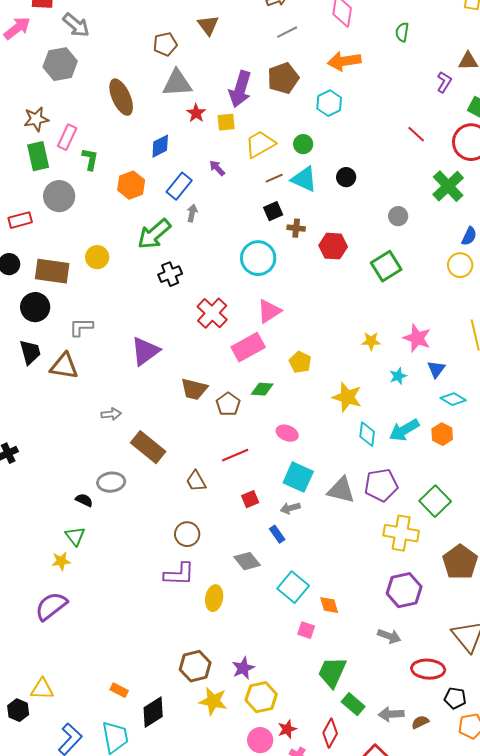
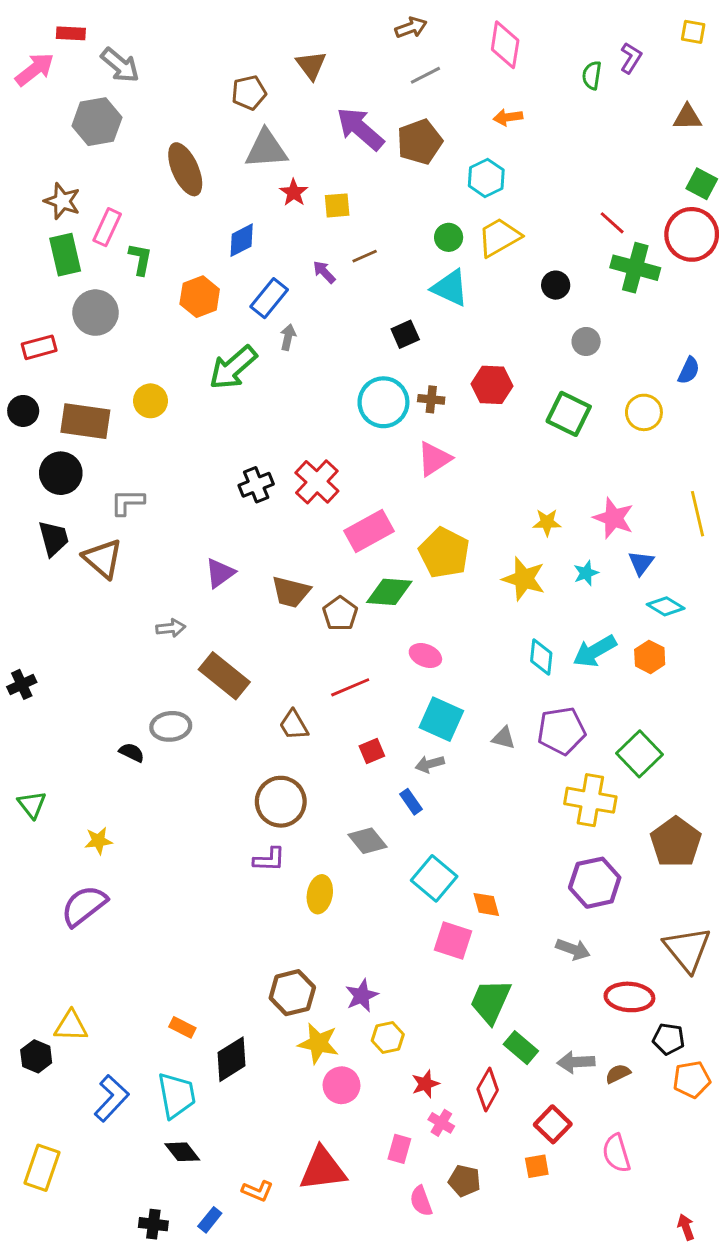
orange arrow: (344, 61) -> (508, 117), size x0.6
purple L-shape: (444, 82) -> (631, 58), moved
purple arrow: (240, 89) -> (360, 129), moved, turned 114
brown star: (36, 119) -> (62, 201), turned 30
yellow trapezoid: (260, 144) -> (499, 237), moved
black circle: (346, 177) -> (556, 285), moved
brown line: (274, 178) -> (365, 256), moved
green cross: (448, 186) -> (635, 268), moved, turned -32
brown cross: (296, 228) -> (431, 399), moved
yellow circle: (460, 265) -> (644, 412), moved
green square: (386, 266) -> (569, 414), turned -32
black cross: (170, 274) -> (256, 485), moved
pink triangle: (269, 311) -> (434, 459), moved
purple triangle: (145, 351) -> (220, 573), moved, size x0.7
yellow pentagon: (300, 362) -> (444, 553), size x1.6
brown triangle: (64, 366) -> (103, 559), turned 32
green diamond: (262, 389) -> (389, 592), size x1.4
yellow star: (347, 397) -> (524, 579), moved
gray triangle: (341, 490) -> (504, 738), size x0.6
brown circle: (187, 534) -> (281, 802), size x1.4
green triangle: (75, 536) -> (32, 805), moved
purple L-shape: (179, 574) -> (269, 860), size x0.7
pink square: (306, 630) -> (453, 941), size x1.5
yellow hexagon: (261, 697) -> (388, 1038), size x0.7
pink circle: (260, 740) -> (341, 1085), moved

